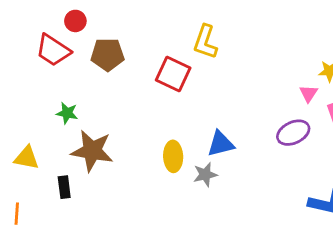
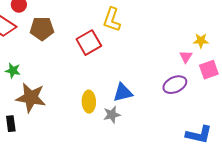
red square: (173, 74) -> (89, 43), turned 35

